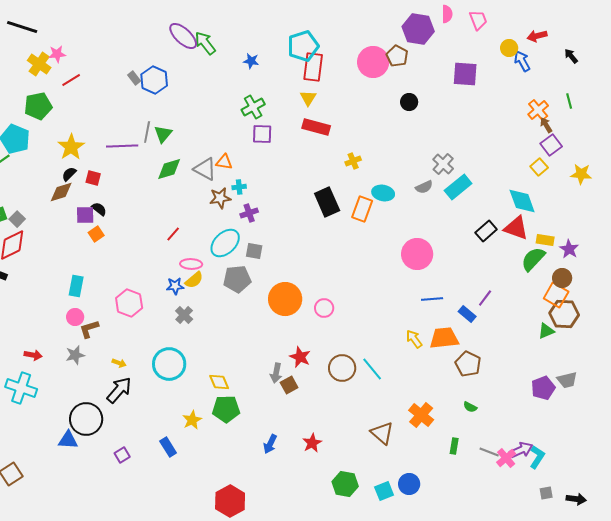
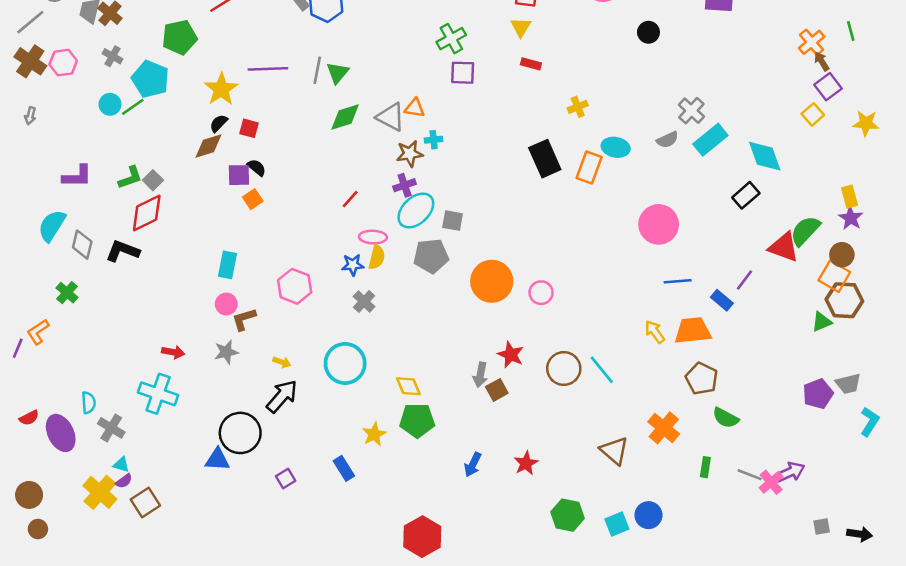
red rectangle: (316, 127) -> (531, 64), size x0.6
purple line: (122, 146) -> (268, 69), moved
cyan diamond: (522, 201) -> (765, 156), moved
purple cross: (249, 213) -> (405, 185), moved
red triangle: (516, 228) -> (784, 247), moved
yellow rectangle: (545, 240) -> (849, 197), moved, turned 66
yellow semicircle: (194, 280) -> (377, 257), turned -36
brown pentagon: (468, 364) -> (702, 379), moved
green semicircle: (470, 407) -> (726, 418), size x1.5
cyan L-shape: (537, 457) -> (870, 422), moved

